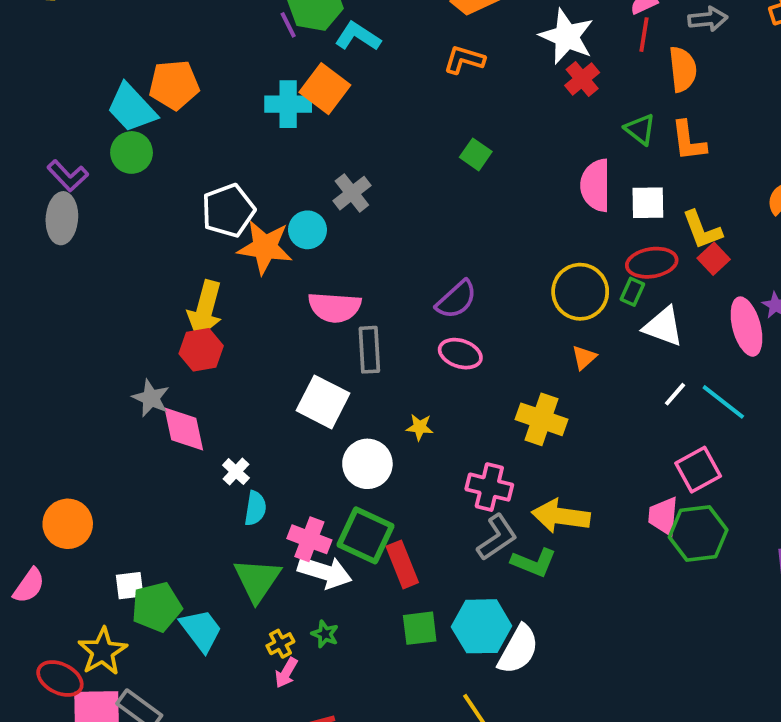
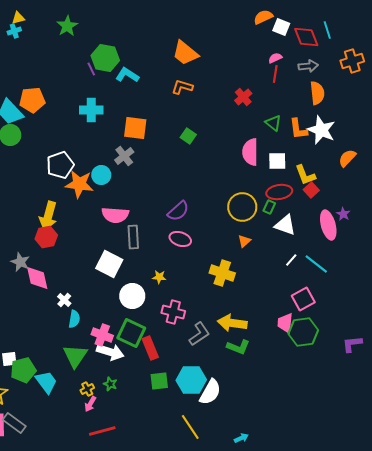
white star: (567, 36) -> (321, 130), moved
orange semicircle: (683, 69) -> (317, 93), moved
orange square: (325, 89) -> (135, 128), moved, turned -30
pink cross: (489, 487) -> (173, 312), moved
green L-shape: (534, 562) -> (238, 347), moved

